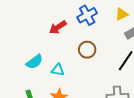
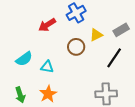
yellow triangle: (122, 14) -> (96, 35), moved

